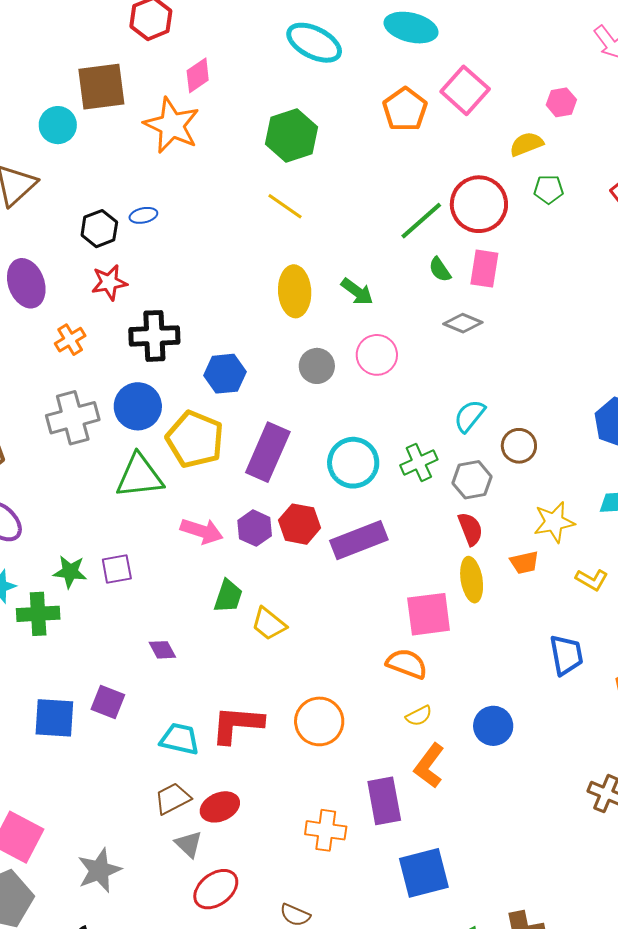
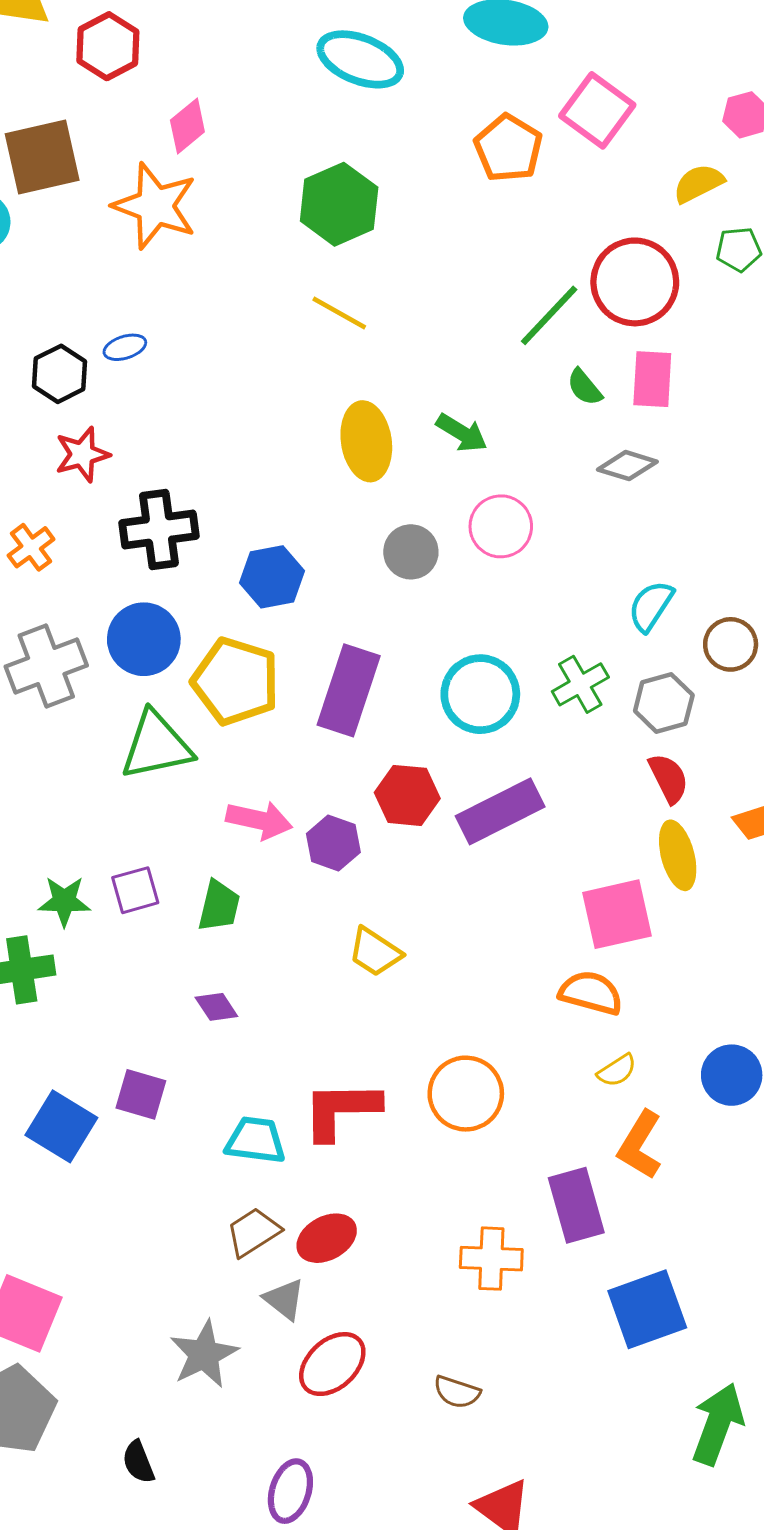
purple hexagon: (255, 528) -> (333, 843), moved
green trapezoid: (228, 596) -> (219, 906), moved
blue square: (54, 718) -> (61, 1126), turned 33
gray star: (99, 870) -> (204, 1354), moved

